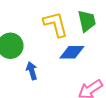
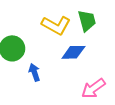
yellow L-shape: (56, 24) -> (56, 25), turned 136

